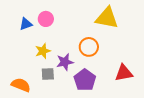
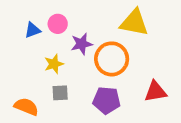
orange circle: (89, 47) -> (112, 59), size x1.4
purple star: (65, 62) -> (82, 44), moved
purple pentagon: (85, 80) -> (107, 100), turned -30

